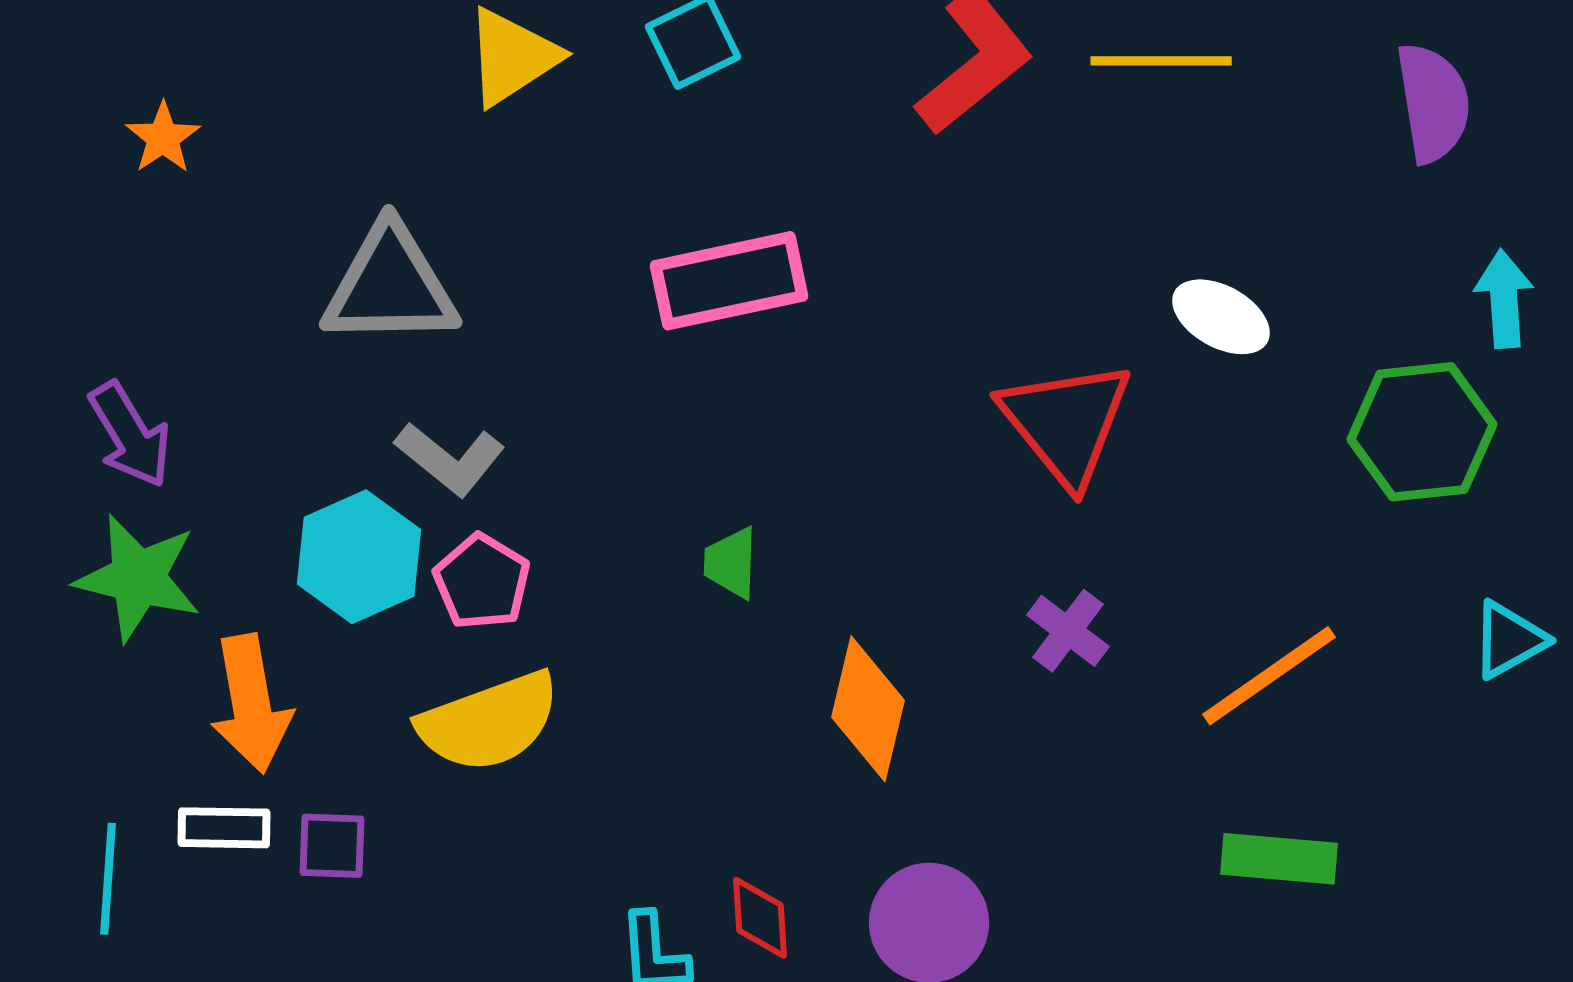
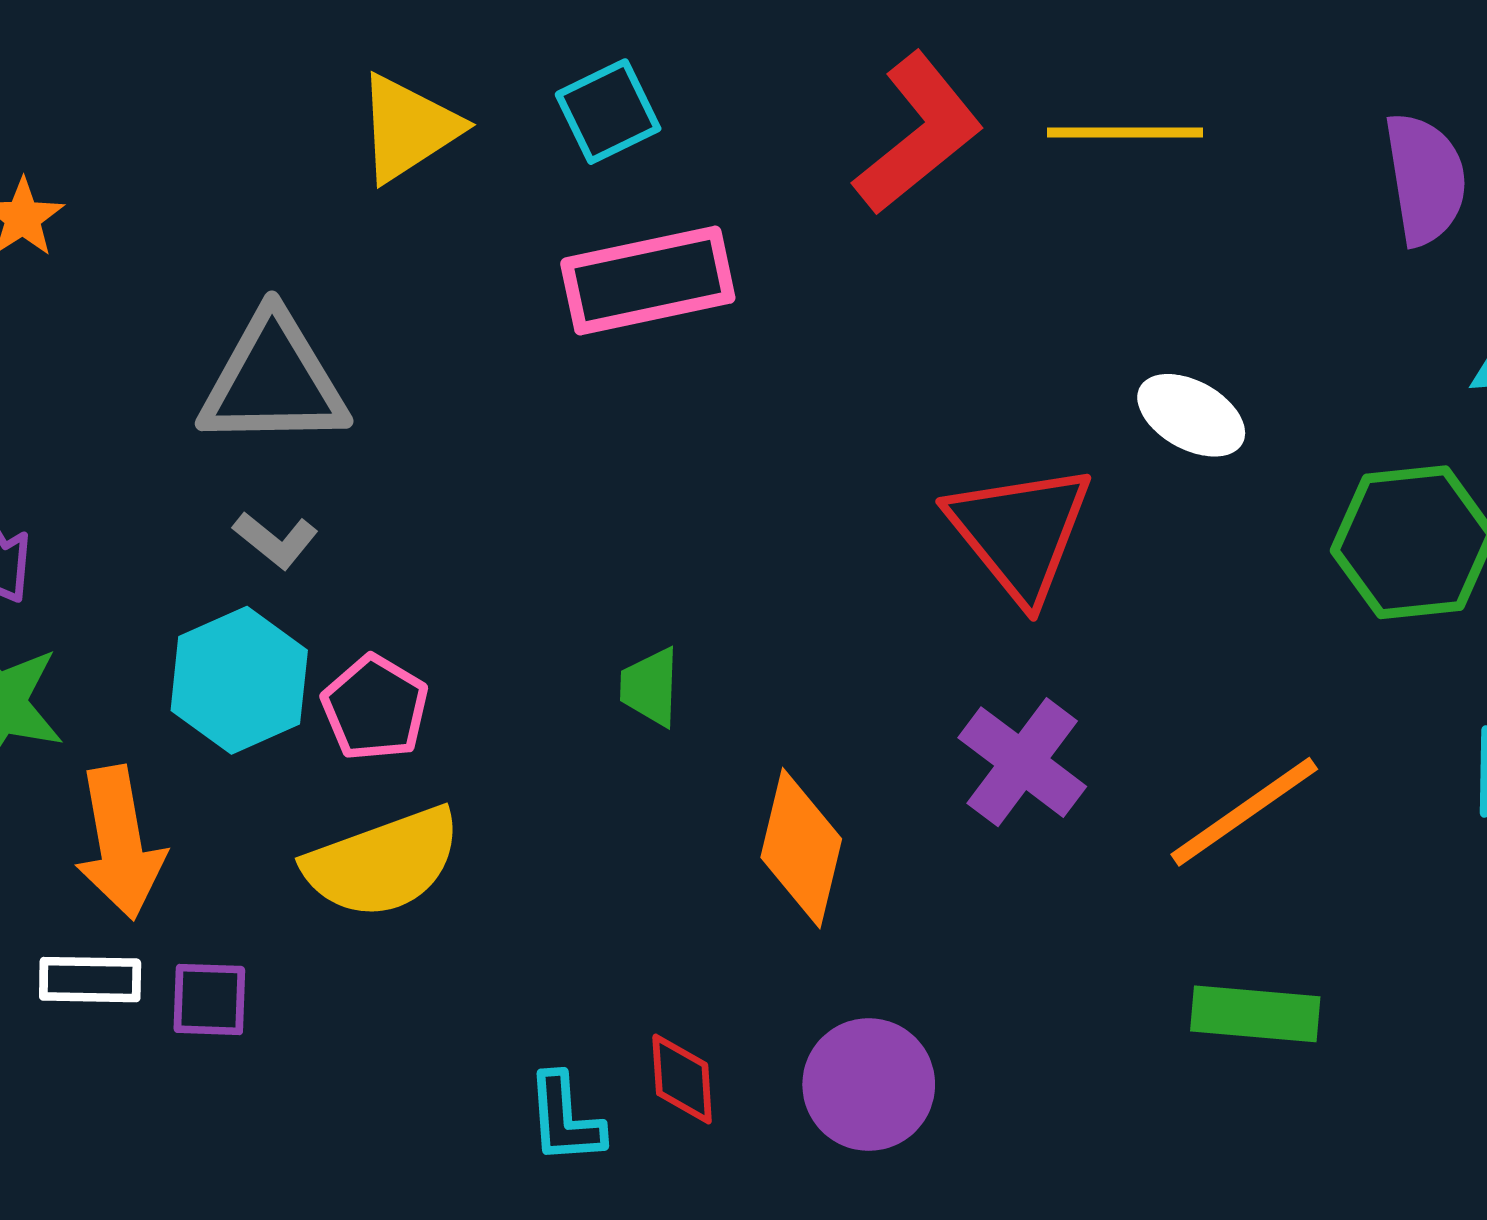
pink rectangle: (729, 281) -> (648, 281), moved
gray L-shape: (450, 459) -> (276, 540), moved, size x0.7
purple cross: (1068, 631) -> (1022, 762), size x1.4

